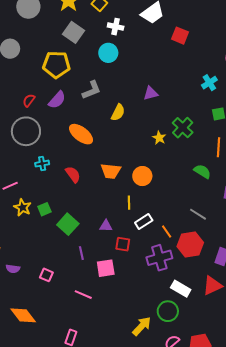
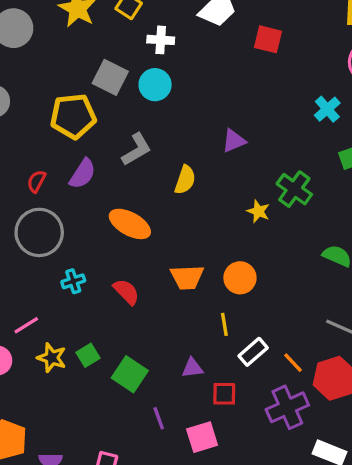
gray square: (74, 32) -> (110, 77), moved

